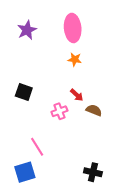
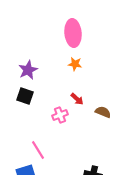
purple star: (27, 30) -> (28, 70), moved
brown semicircle: (94, 110) -> (103, 112), moved

